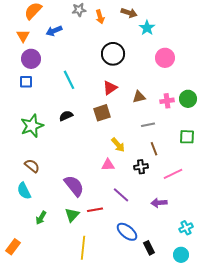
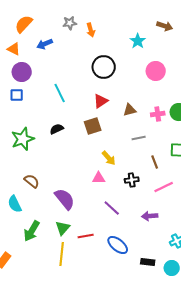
brown arrow: (129, 13) -> (165, 26), moved
orange triangle: (23, 36) -> (14, 49), turned -32
brown line: (154, 149) -> (155, 162), moved
brown semicircle: (32, 166) -> (32, 181), moved
red line: (95, 210) -> (86, 236), moved
green arrow: (41, 218) -> (32, 231), size x1.5
yellow line: (83, 248) -> (62, 254), moved
black rectangle: (149, 248) -> (148, 262), moved, turned -56

